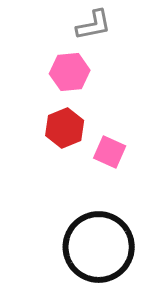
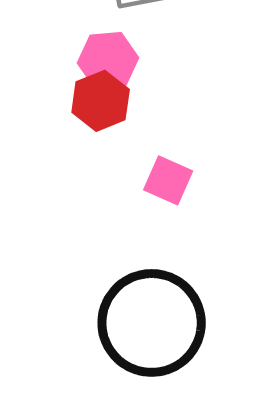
red hexagon: (65, 128) -> (101, 101), moved

